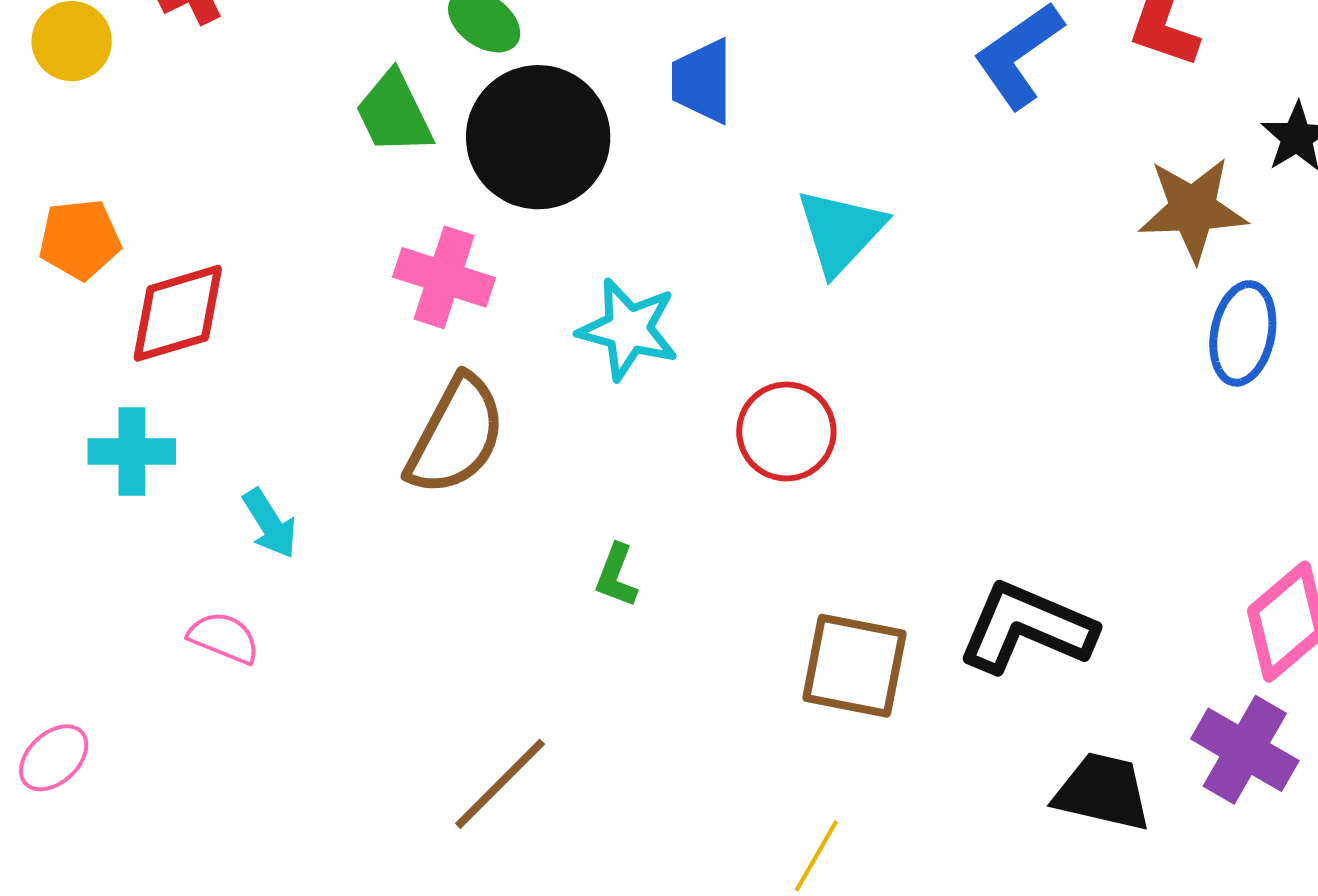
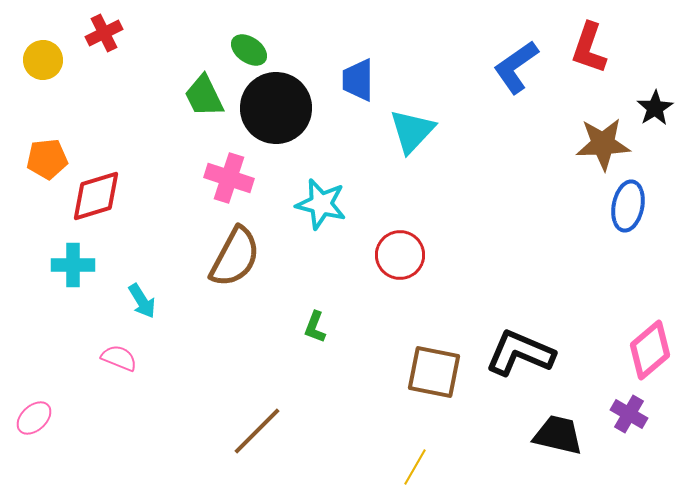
cyan triangle: (840, 231) -> (412, 131), moved
purple cross: (1245, 750) -> (629, 414), size x0.7

